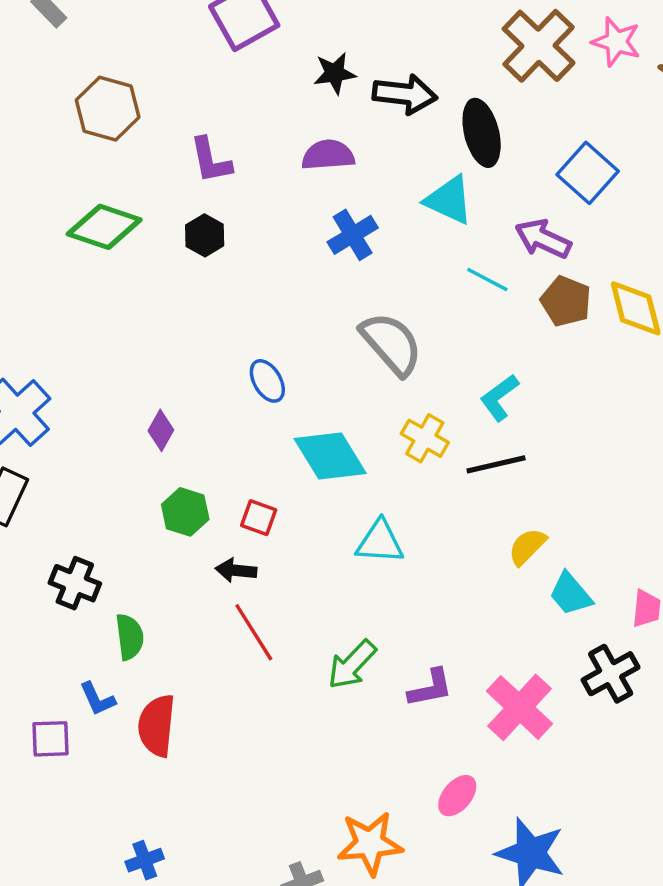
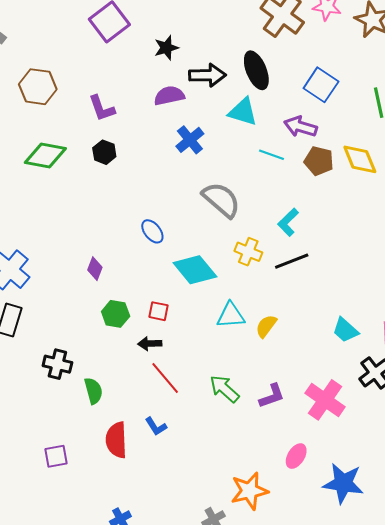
black arrow: (405, 94) -> (207, 75), moved
yellow semicircle: (527, 547) -> (266, 326), moved
green arrow: (352, 665) -> (225, 389), turned 96
blue L-shape: (97, 699) -> (156, 426), moved

